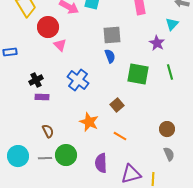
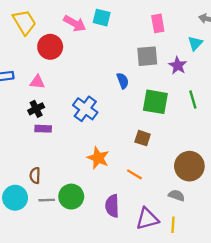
gray square: (112, 35) -> (147, 56), moved
pink triangle: (60, 45) -> (37, 82), moved, turned -40
brown square: (117, 105) -> (143, 138), moved, turned -32
brown circle: (167, 129) -> (189, 166), size x1.6
brown semicircle: (48, 131) -> (35, 175), moved, turned -152
gray semicircle: (169, 154) -> (177, 195), moved, turned -48

